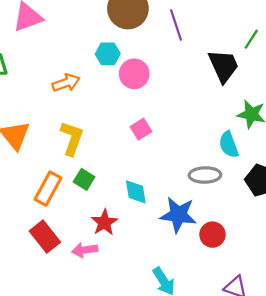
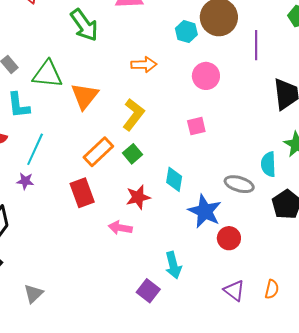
cyan hexagon: (108, 54) -> (186, 32), moved
pink arrow: (85, 250) -> (120, 228), moved

